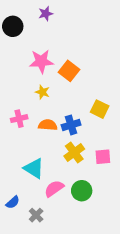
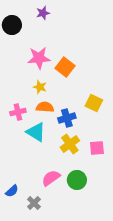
orange semicircle: (48, 125) -> (45, 107), moved
cyan triangle: (34, 168) -> (36, 132), moved

